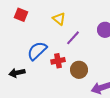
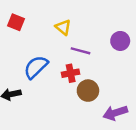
purple line: (73, 38) -> (81, 51), turned 63
red cross: (58, 61) -> (71, 73), moved

